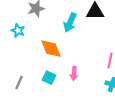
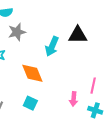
pink arrow: (74, 74) -> (74, 99), moved

